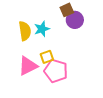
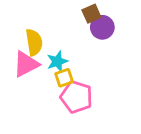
cyan star: (42, 29) -> (57, 61), moved
pink triangle: (28, 66) -> (26, 64), moved

